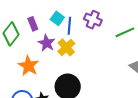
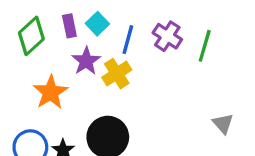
cyan square: (57, 18) -> (97, 24), moved
green line: (125, 32) -> (205, 46), moved, turned -60

